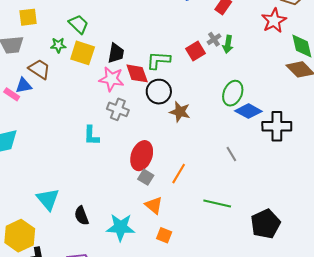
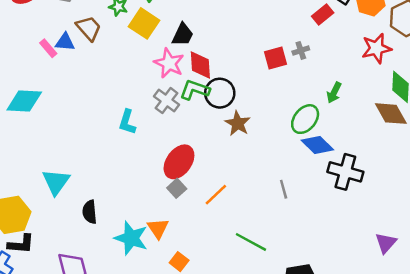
green arrow: (228, 44) -> (334, 93), moved
green L-shape: (158, 60) -> (195, 90), moved
orange triangle: (154, 205) -> (158, 228), moved

